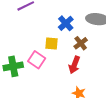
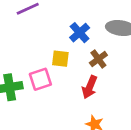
pink square: (37, 60) -> (40, 79), turned 36

